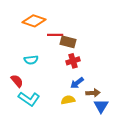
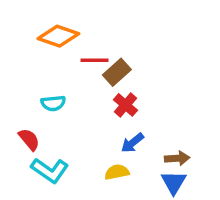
brown rectangle: (68, 42) -> (117, 72), turned -56
red cross: (73, 61) -> (125, 105), turned -32
brown arrow: (93, 93) -> (177, 158), moved

